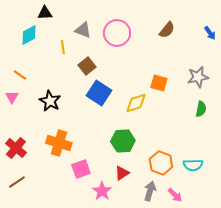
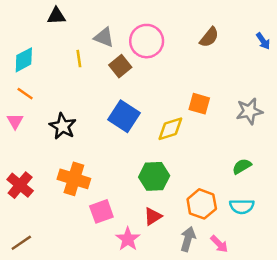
cyan diamond: (29, 35) -> (24, 60), moved
brown square: (87, 66) -> (120, 66), moved
gray star: (198, 77) -> (249, 111), moved
green semicircle: (201, 109) -> (242, 166), moved, turned -133
brown line: (17, 182) -> (21, 243), moved

